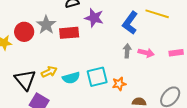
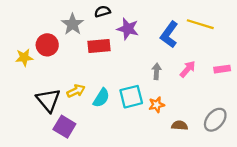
gray star: (46, 25) -> (73, 24), moved
gray arrow: (127, 51) -> (157, 71), moved
pink arrow: (146, 53) -> (188, 69), turned -63
cyan semicircle: (71, 78) -> (101, 98), turned -42

